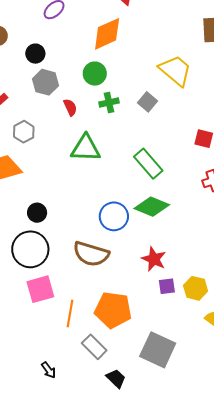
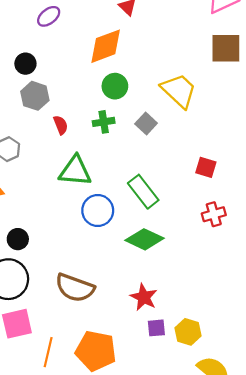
green circle: (95, 74) -> (115, 86), moved
blue circle: (114, 216) -> (98, 211), moved

